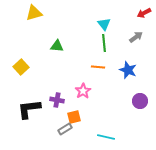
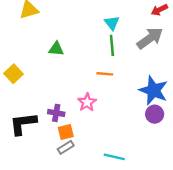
gray arrow: (136, 37) -> (150, 38), size x1.6
blue star: (128, 70) -> (153, 90), moved, size x1.4
orange square: (74, 117) -> (66, 132), moved

